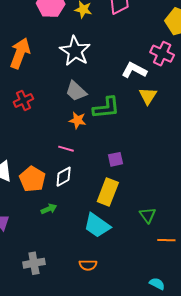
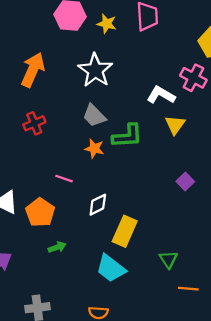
pink line: (66, 149) -> (64, 179), moved
purple square: (116, 159) -> (185, 182), moved, turned -35
white diamond: (64, 177) -> (98, 205), moved

